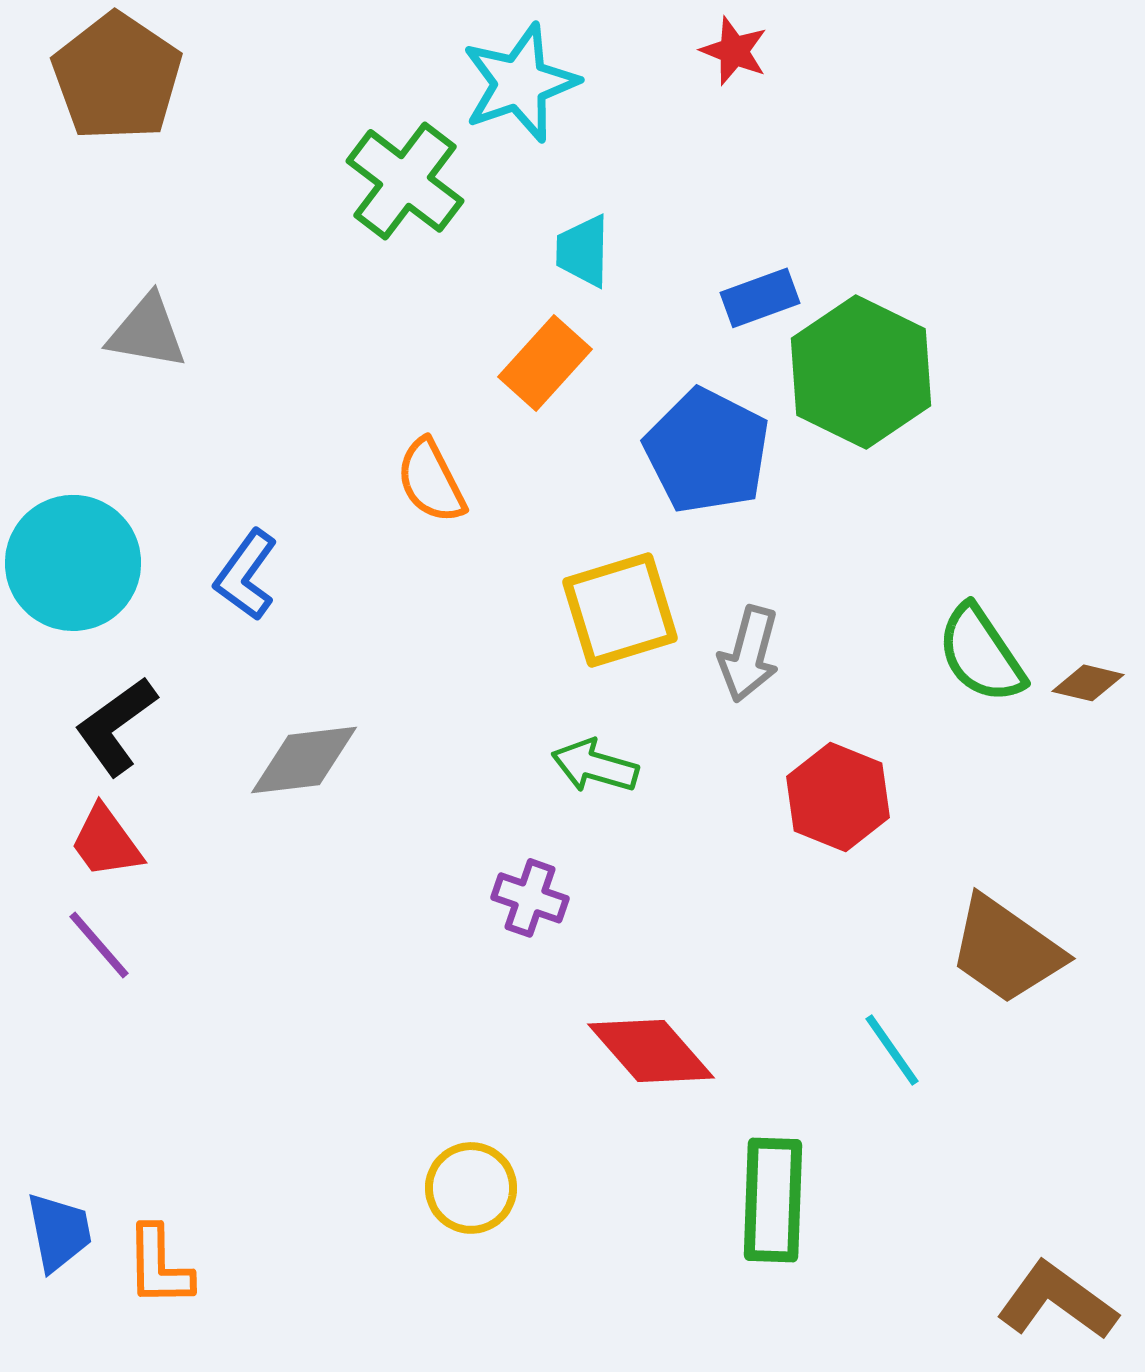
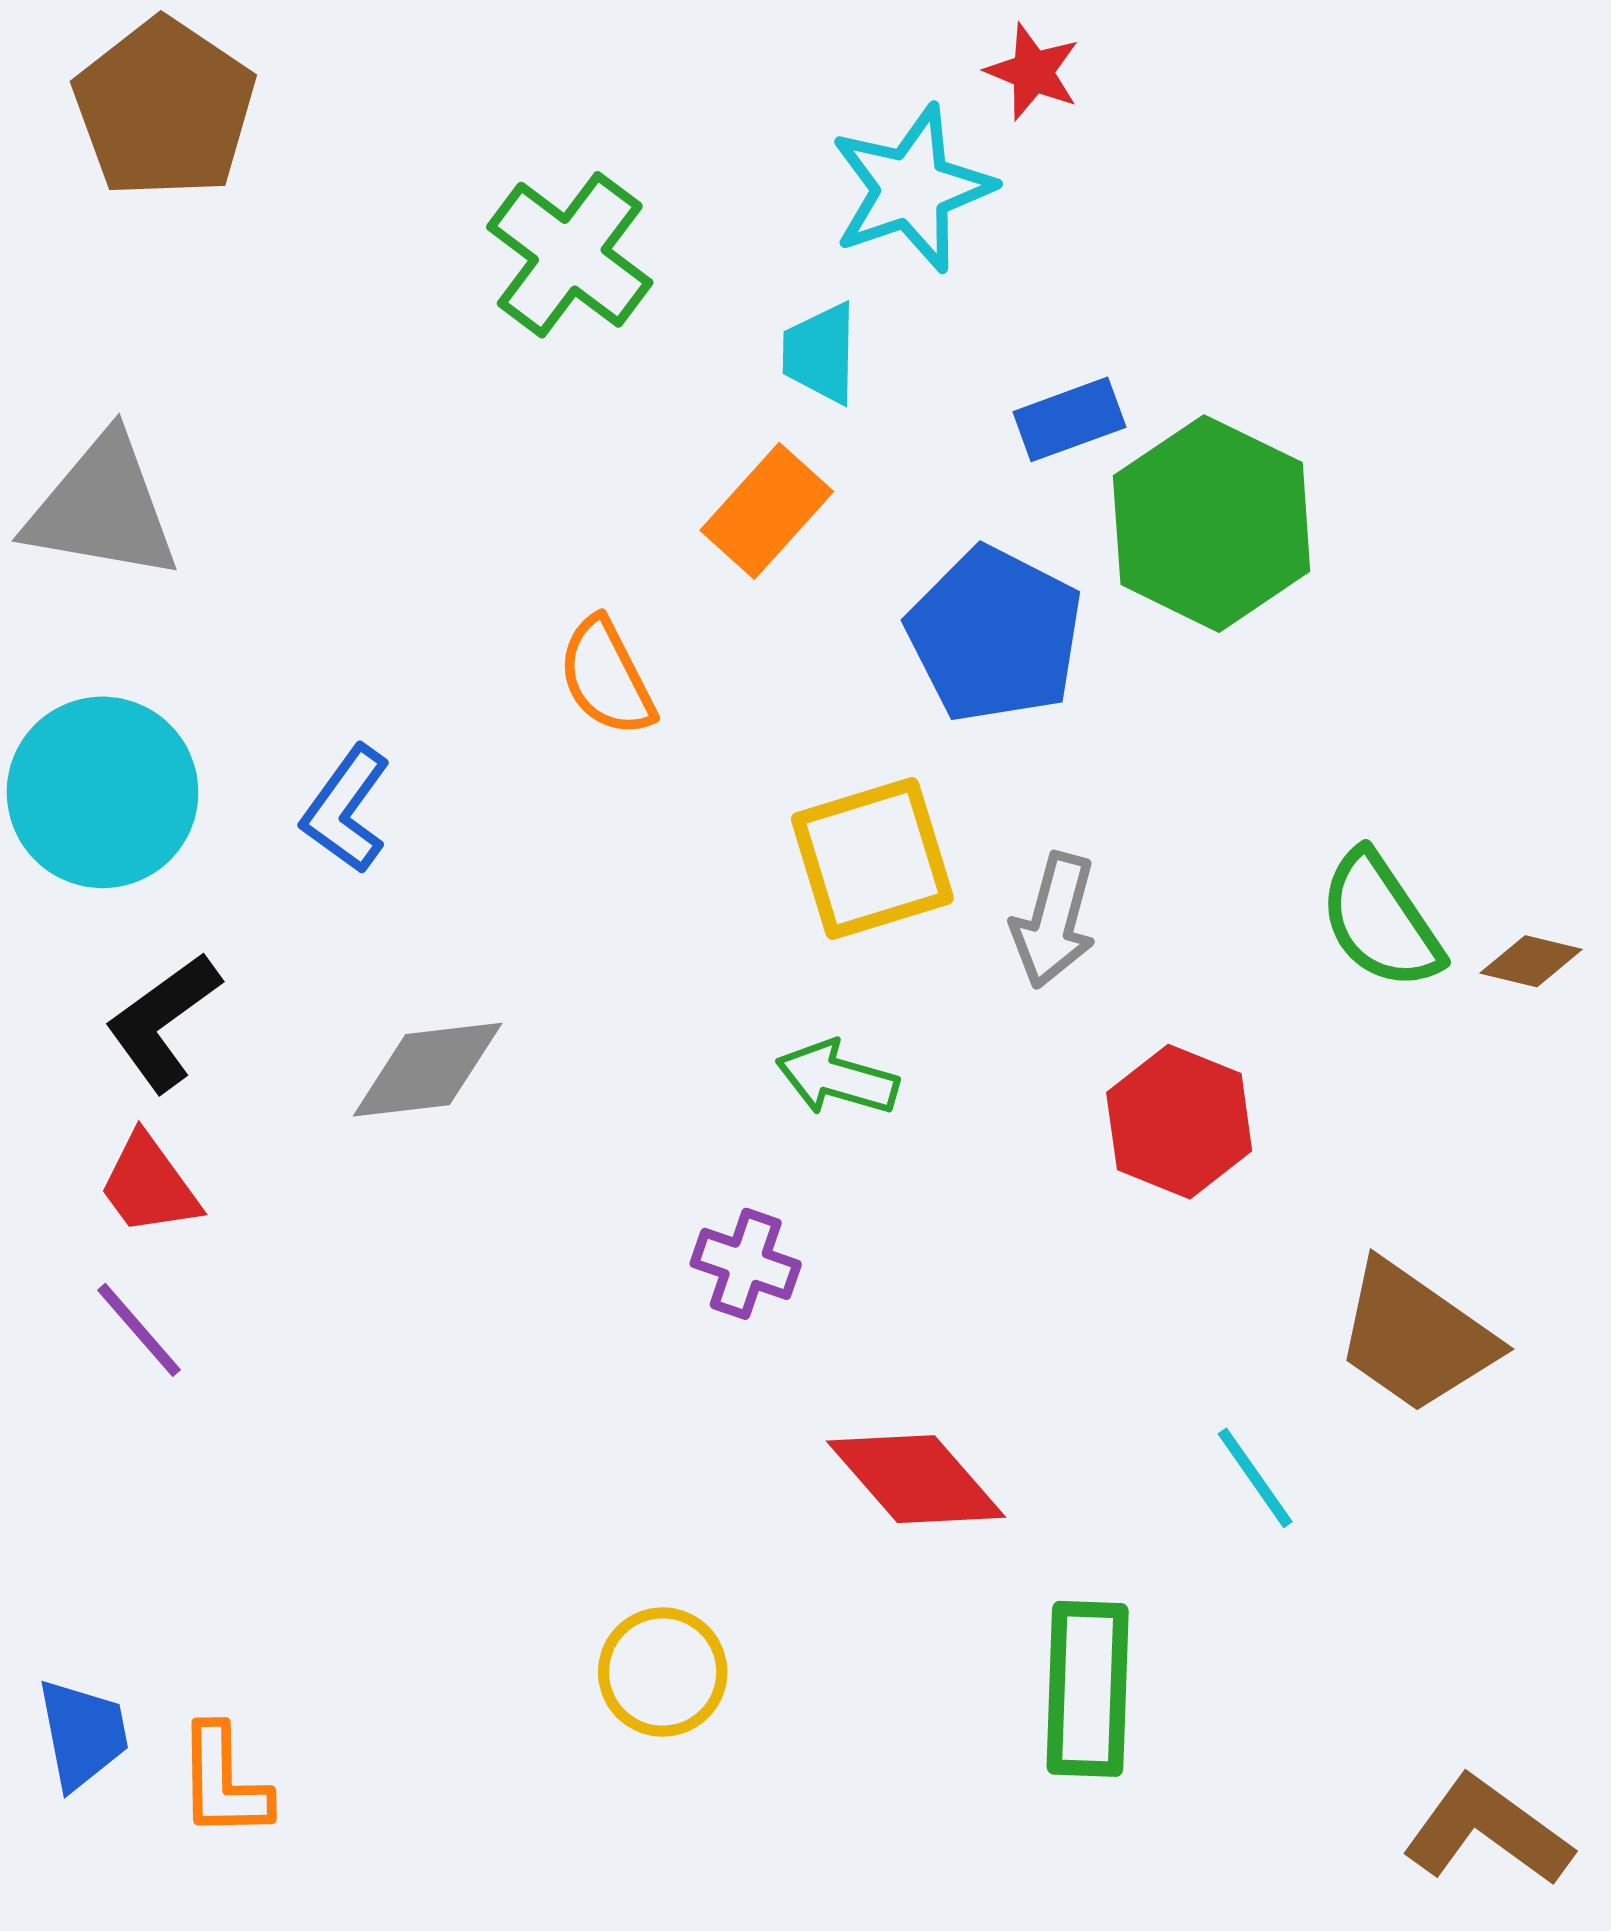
cyan star: (520, 83) -> (912, 189), moved
gray triangle: (147, 332) -> (103, 508), moved, size x1.4

